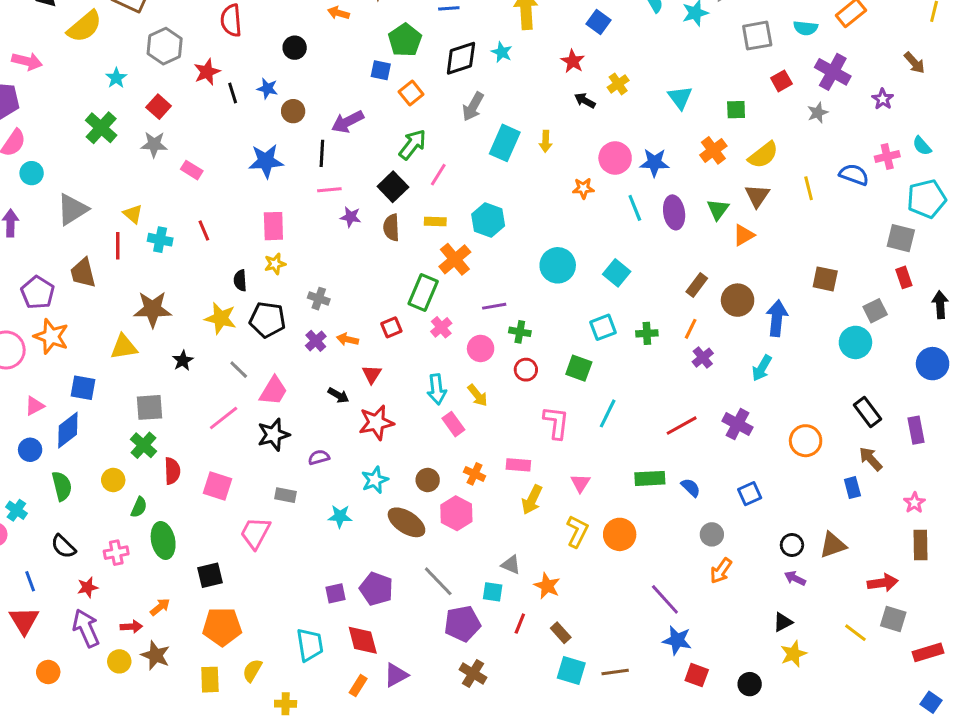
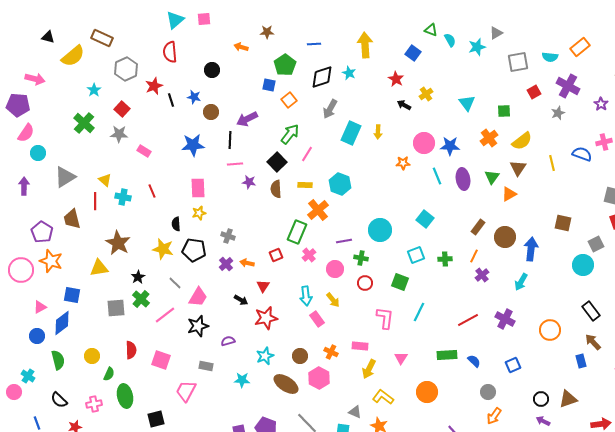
cyan circle: (558, 265) -> (380, 230), moved
brown star: (153, 309) -> (118, 243), turned 30
green cross: (143, 445) -> (141, 299), moved
yellow L-shape: (577, 531) -> (383, 397), moved, turned -80

